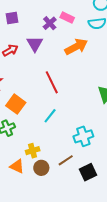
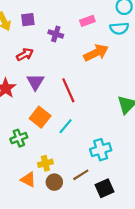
pink rectangle: (67, 17) -> (87, 21), turned -48
purple cross: (50, 23) -> (56, 34), moved, turned -32
purple triangle: (35, 44) -> (35, 82), moved
orange square: (16, 104) -> (40, 117), moved

